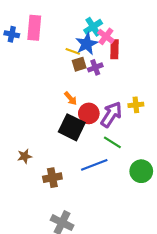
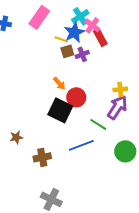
pink rectangle: (34, 28) -> (39, 17), moved, turned 30
red rectangle: (114, 49) -> (100, 37), turned -30
purple arrow: (111, 114) -> (117, 107), moved

